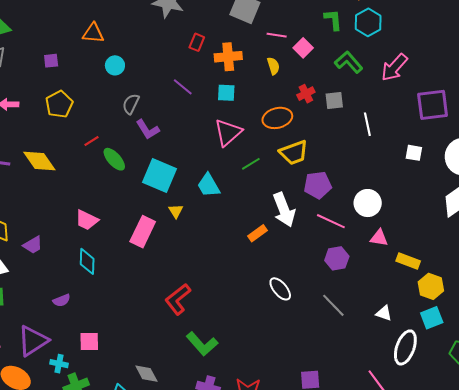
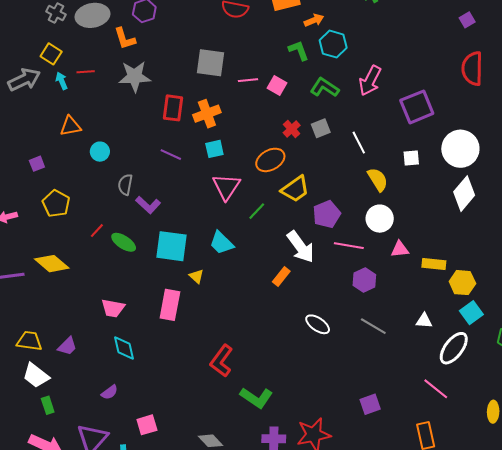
red rectangle: (197, 42) -> (173, 108), size x1.5
yellow semicircle: (273, 66) -> (378, 179), moved, size x1.4
white ellipse: (405, 347) -> (454, 348), turned 32

